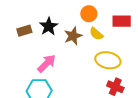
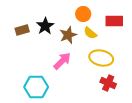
pink arrow: (47, 63) -> (62, 61), moved

